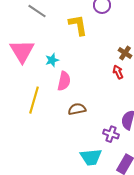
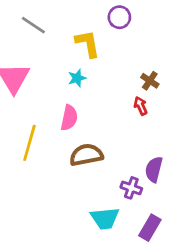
cyan star: (52, 60) -> (77, 78), moved
brown semicircle: (77, 109) -> (86, 155), size x1.4

